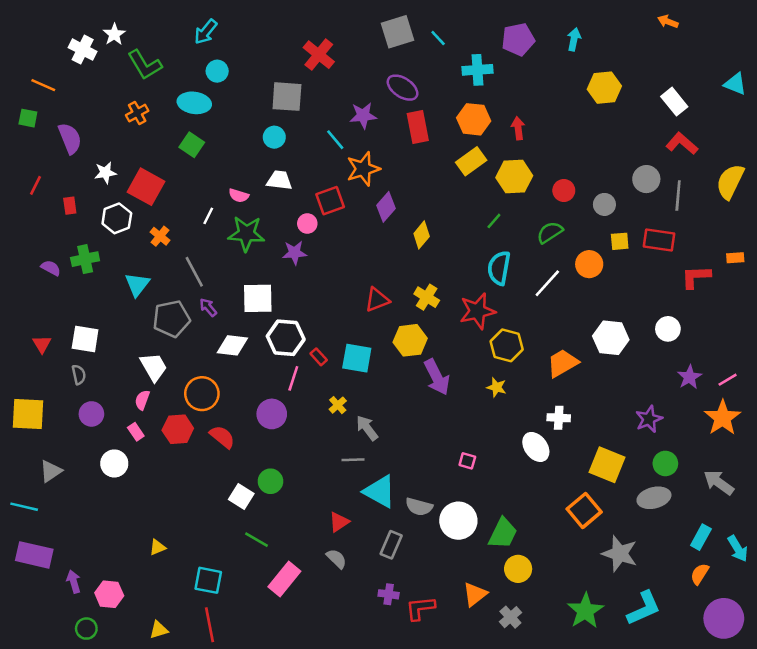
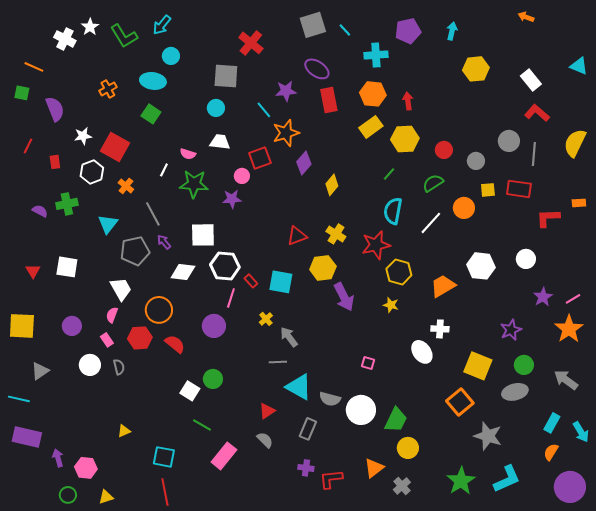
green L-shape: (145, 65) -> (124, 36), moved
gray semicircle: (79, 375) -> (119, 367), moved
yellow triangle: (159, 630) -> (106, 497), moved

